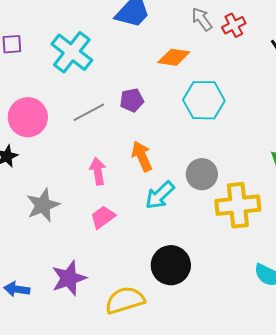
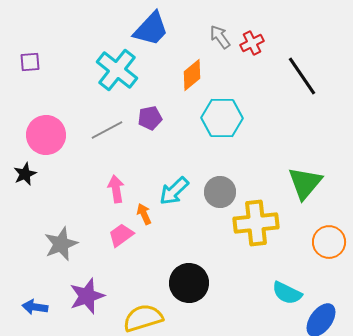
cyan cross: (72, 52) -> (117, 70), moved
orange diamond: (174, 57) -> (192, 75), turned -48
orange arrow: (142, 156) -> (144, 214), moved, size x0.7
cyan arrow: (160, 195) -> (174, 191), moved
gray star: (43, 205) -> (61, 244), moved

